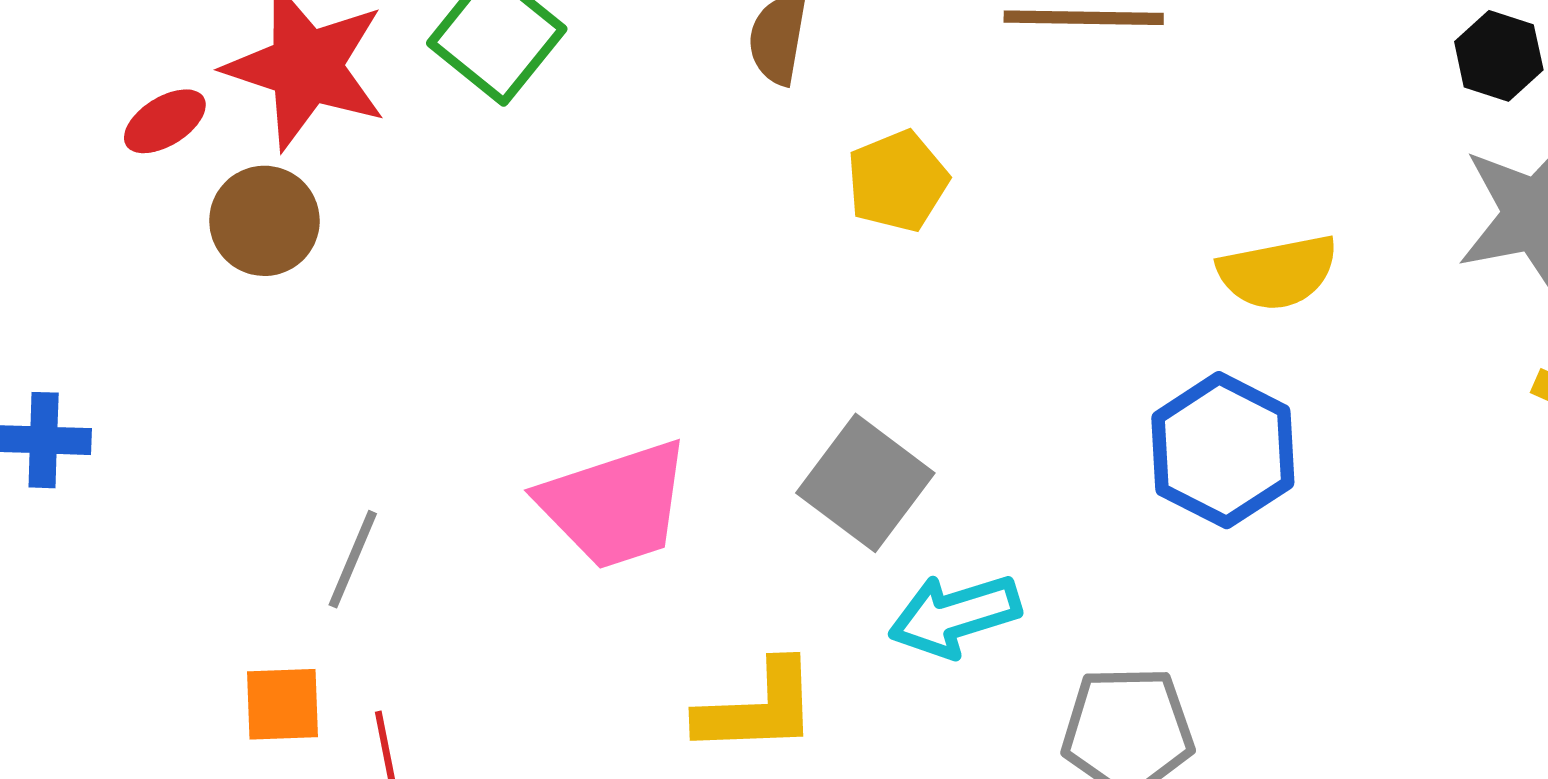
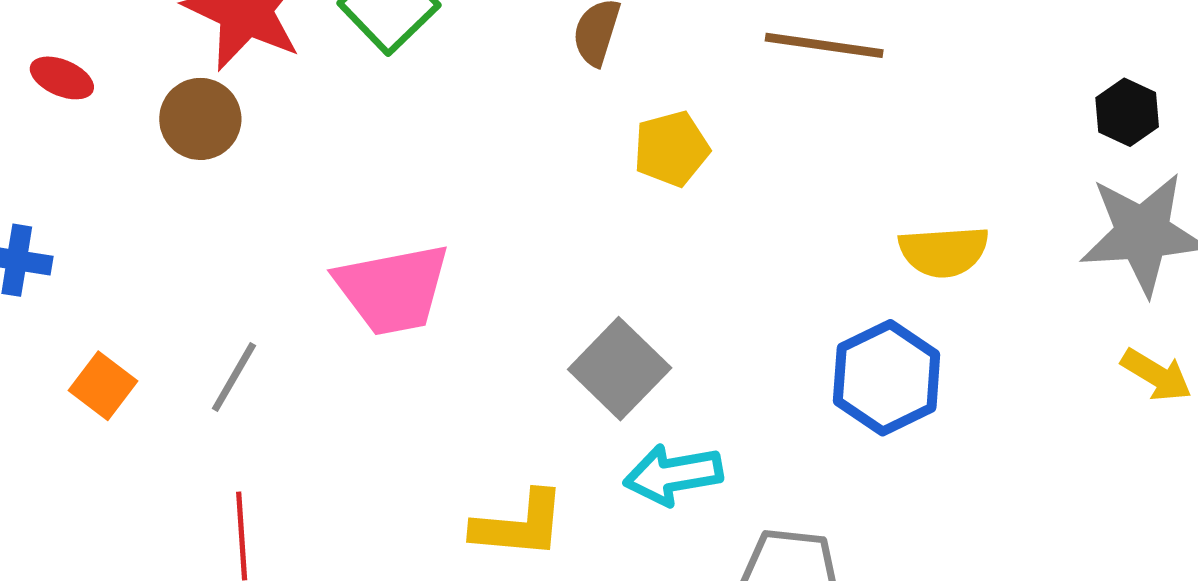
red ellipse: (165, 121) -> (62, 78), moved, turned 48
pink trapezoid: (615, 505) -> (393, 289), moved
orange square: (283, 704) -> (103, 386), moved, turned 32

